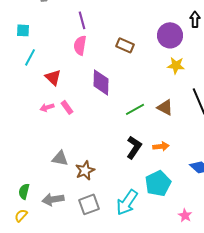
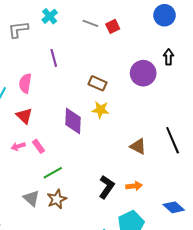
pink semicircle: (80, 45) -> (25, 83), moved
yellow star: (176, 65) -> (100, 110), moved
green line: (135, 109) -> (53, 173), moved
gray triangle: (60, 158) -> (31, 198), turned 30
brown star: (85, 170) -> (57, 199), moved

